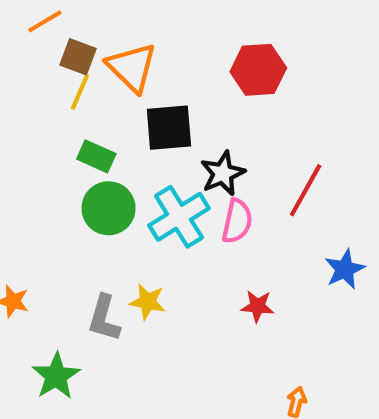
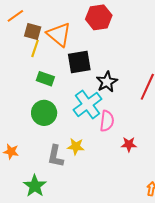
red hexagon: (258, 70) -> (99, 17), moved
green circle: (109, 208) -> (44, 113), moved
pink semicircle: (237, 221) -> (107, 121), moved

